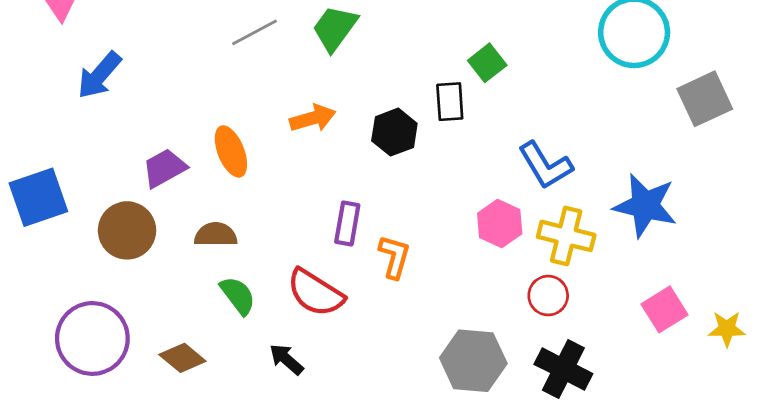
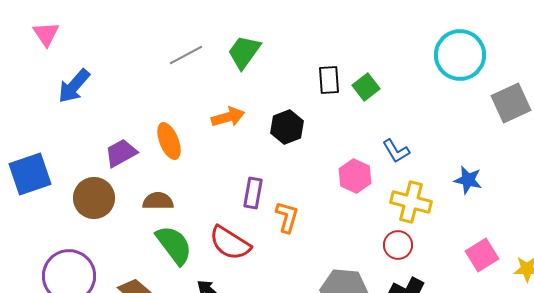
green square: (487, 63) -> (366, 87), moved
black rectangle: (450, 102) -> (329, 80), moved
blue L-shape: (545, 165) -> (396, 151), size x0.7
blue star: (645, 205) -> (468, 180), size x0.6
pink hexagon: (500, 224) -> (355, 176), moved
green semicircle: (238, 296) -> (174, 245), size x1.4

